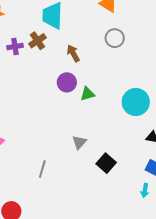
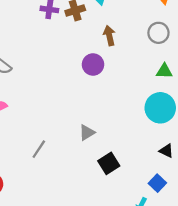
green triangle: (87, 94) -> (164, 71), moved

